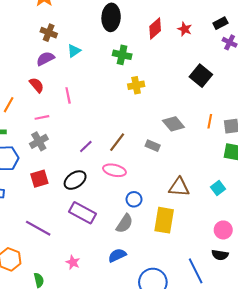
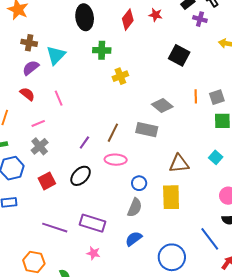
cyan triangle: (74, 51) -> (56, 55), size x1.5
gray rectangle: (153, 146) -> (147, 130), size x1.5
purple rectangle: (82, 213) -> (93, 223), moved

